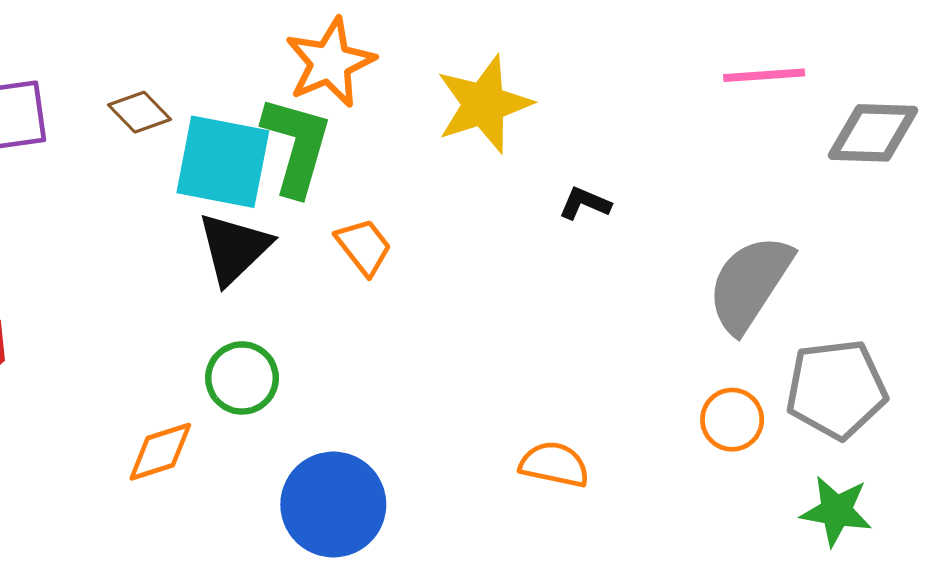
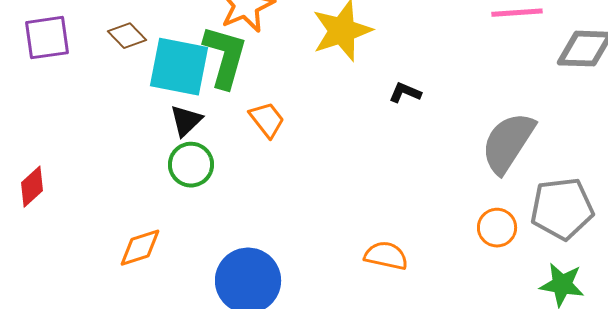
black triangle: (234, 248) -> (186, 121), size x0.7
green circle: (242, 378) -> (191, 165), moved

